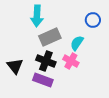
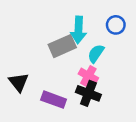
cyan arrow: (37, 16) -> (78, 30), moved
black cross: (46, 61) -> (88, 93), moved

